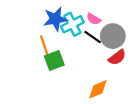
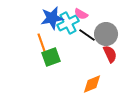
pink semicircle: (94, 19) -> (81, 14), moved
red semicircle: (117, 57) -> (110, 54), turned -78

